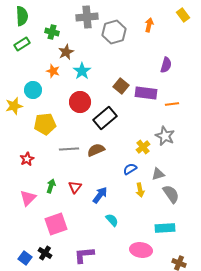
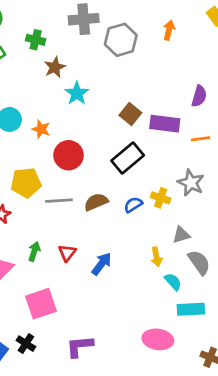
purple semicircle: (166, 65) -> (199, 96), moved
orange star: (53, 71) -> (41, 129), moved
red circle: (80, 102) -> (69, 155), moved
black rectangle: (105, 118) -> (128, 158), moved
yellow pentagon: (45, 124) -> (26, 183), moved
yellow cross: (143, 147) -> (161, 198), turned -32
blue semicircle: (130, 169) -> (133, 205), moved
cyan semicircle: (112, 220) -> (173, 282), moved

